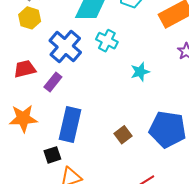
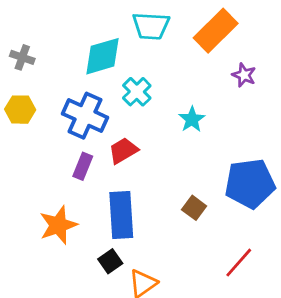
yellow hexagon: (30, 18) -> (20, 110), moved
cyan cross: (107, 41) -> (137, 92), turned 35
red trapezoid: (25, 69) -> (123, 151), moved

